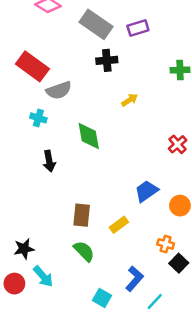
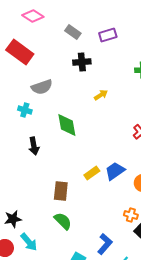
gray rectangle: (96, 24) -> (73, 32), size x0.6
red rectangle: (32, 66) -> (20, 52), moved
yellow rectangle: (119, 225) -> (92, 173), moved

